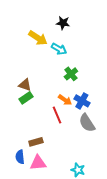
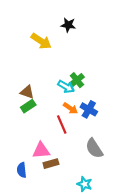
cyan arrow: (59, 49) -> (66, 87), moved
gray semicircle: (87, 123) -> (94, 148), moved
brown rectangle: (36, 142) -> (51, 164), moved
pink triangle: (38, 163) -> (41, 151), moved

